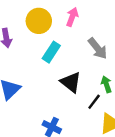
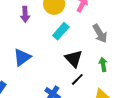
black line: (94, 102) -> (77, 79), moved

